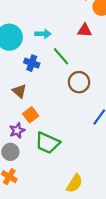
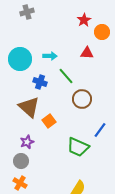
brown triangle: (19, 91) -> (29, 107), size x1.6
orange square: (31, 115) -> (49, 121), moved
green trapezoid: (48, 143) -> (78, 147), moved

